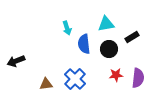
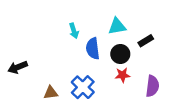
red star: (116, 75) -> (123, 75), moved

